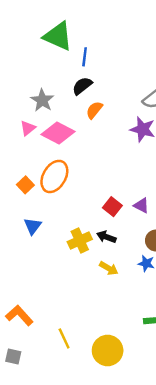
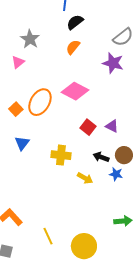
black semicircle: (82, 86) -> (75, 22), moved
pink diamond: (58, 133) -> (75, 91), moved
black arrow: (106, 237) -> (101, 157), moved
yellow cross: (80, 241) -> (61, 155), turned 30

